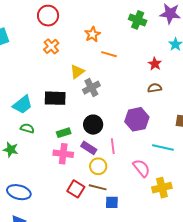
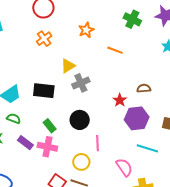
orange line: (109, 54) -> (115, 50), moved
red star: (155, 64) -> (120, 100), moved
purple hexagon: (137, 119) -> (137, 118), moved
green rectangle: (64, 133) -> (50, 126), turned 64
purple rectangle: (89, 148) -> (25, 143), moved

